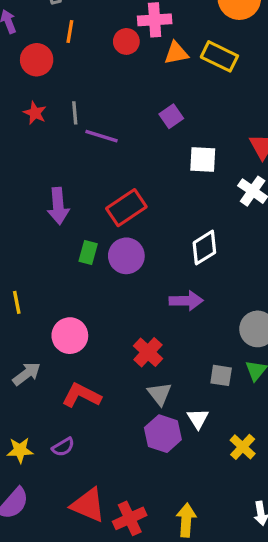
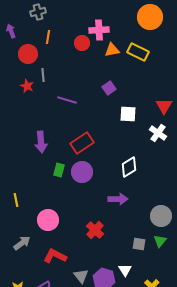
gray line: (75, 113) -> (43, 75), moved
gray triangle: (160, 394) -> (81, 276), moved

